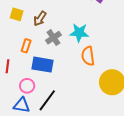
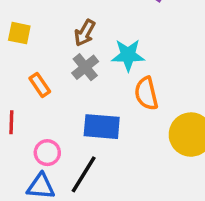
brown arrow: (40, 19) -> (85, 33), moved
orange rectangle: (26, 46) -> (40, 85), turned -48
blue rectangle: (43, 65) -> (102, 127), moved

